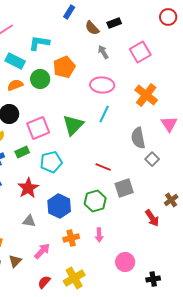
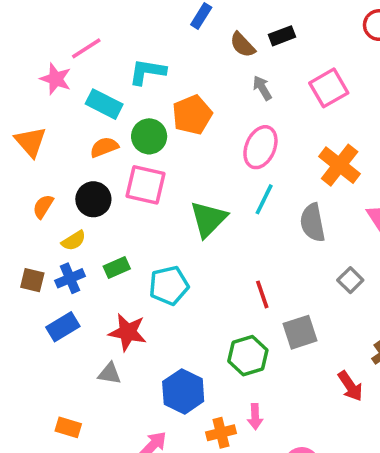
pink ellipse: (102, 85) -> (260, 147), turned -70
pink square: (38, 128) -> (146, 185), moved, turned 35
gray semicircle: (138, 138) -> (313, 223), moved
red line: (103, 167) -> (262, 294), turned 49
red star: (28, 188) -> (128, 332), turned -30
blue hexagon: (59, 206) -> (183, 391), moved
gray triangle: (29, 221) -> (110, 374), moved
orange cross: (71, 238) -> (221, 433), moved

